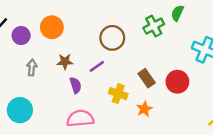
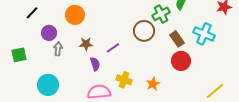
purple circle: (21, 36) -> (49, 33), moved
brown circle: (112, 38) -> (144, 31), moved
brown rectangle: (147, 78) -> (177, 39), moved
yellow cross: (118, 94) -> (124, 80), moved

